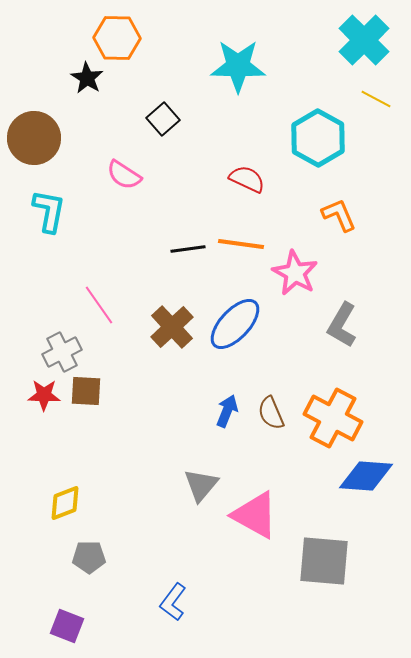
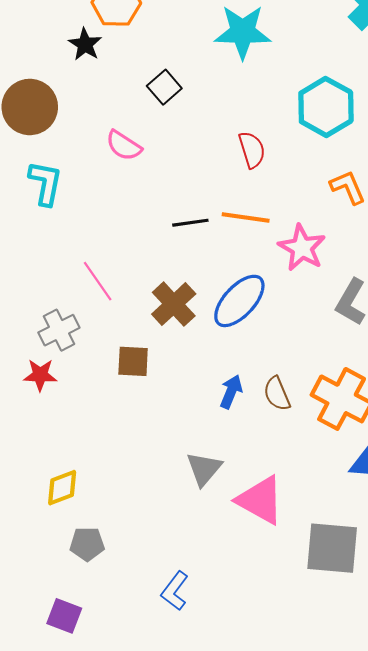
red semicircle: (247, 179) -> (252, 150), turned 48
brown square: (86, 391) -> (133, 361), moved

